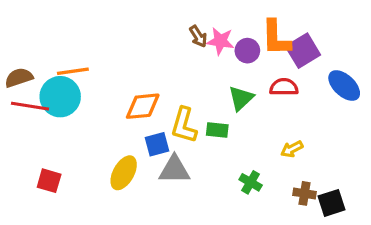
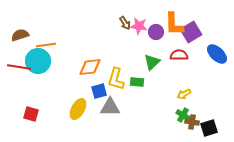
brown semicircle: (19, 78) -> (20, 35), moved
green cross: (251, 182) -> (183, 115), moved

